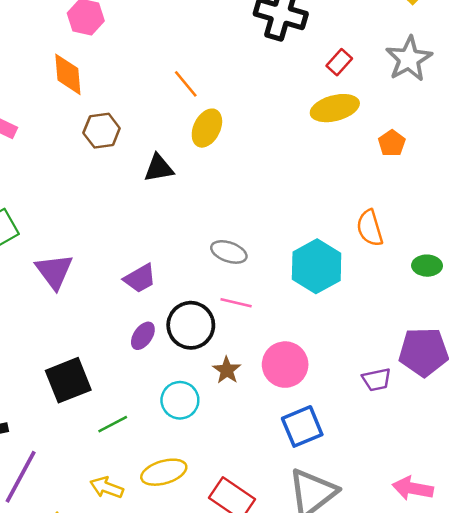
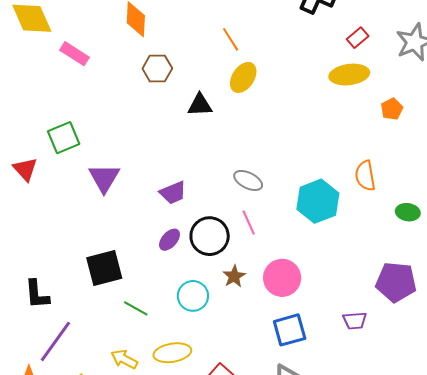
pink line: (236, 303) -> (249, 223), turned 45
purple trapezoid: (377, 380) -> (355, 321), moved
green line: (113, 424) -> (136, 308), turned 50

